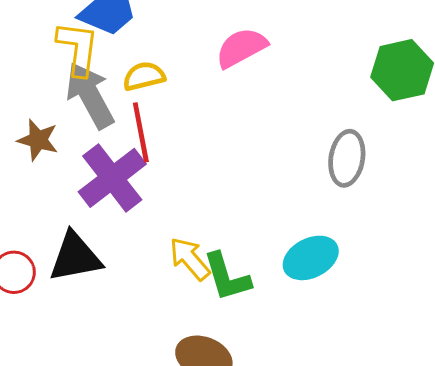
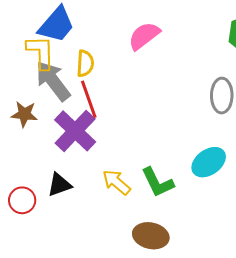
yellow semicircle: (144, 76) -> (85, 63), turned 116
black triangle: (75, 257) -> (59, 185), size x0.7
yellow arrow: (190, 259) -> (116, 182), moved

